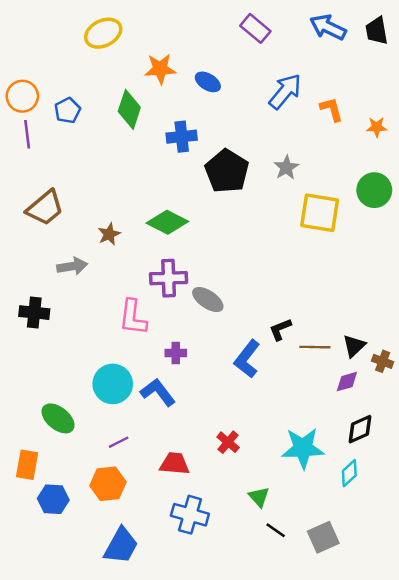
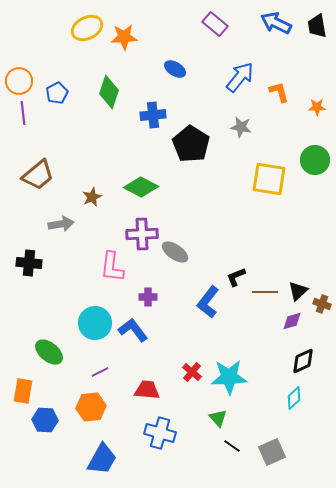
orange star: (160, 69) -> (124, 37), moved
gray star: (286, 168) -> (241, 127), moved, turned -30
cyan star: (303, 448) -> (229, 377), moved

